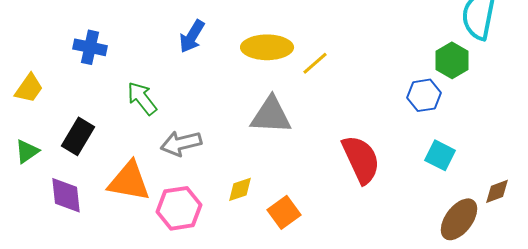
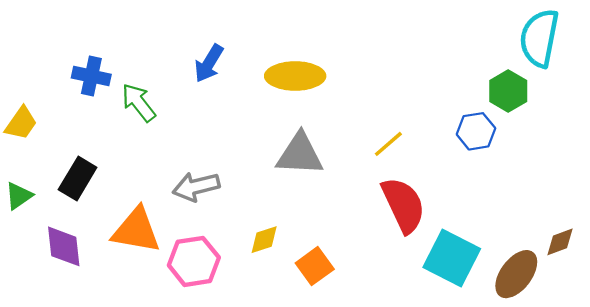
yellow line: (315, 63) -> (388, 144), moved
green arrow: (142, 98) -> (139, 102), moved
cyan square: (440, 155) -> (452, 258), moved, size x1.6

